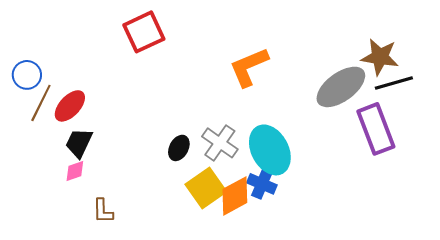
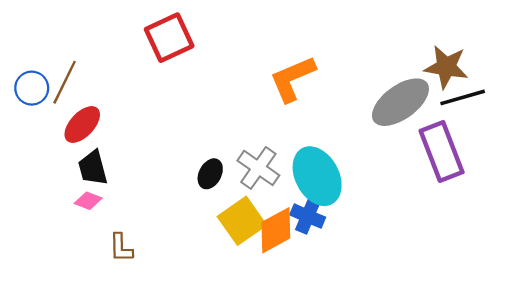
brown line: (41, 103) -> (65, 82), moved
black trapezoid: (79, 143) -> (93, 168), turned -40
pink diamond: (75, 171) -> (88, 201), turned 40

